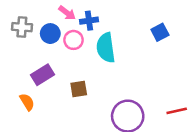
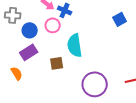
blue cross: (89, 21) -> (65, 10), turned 32
blue circle: (50, 34) -> (30, 30), moved
cyan semicircle: (106, 48) -> (75, 45), moved

